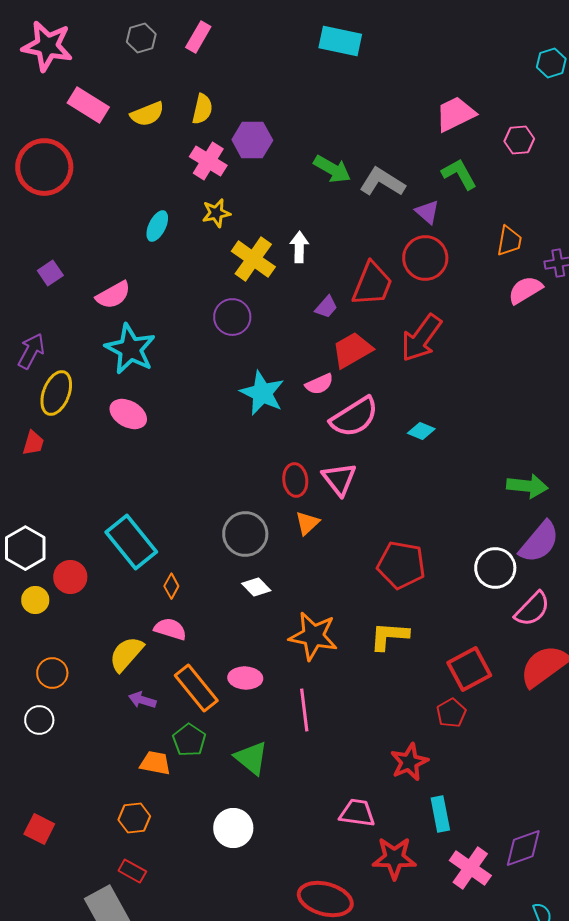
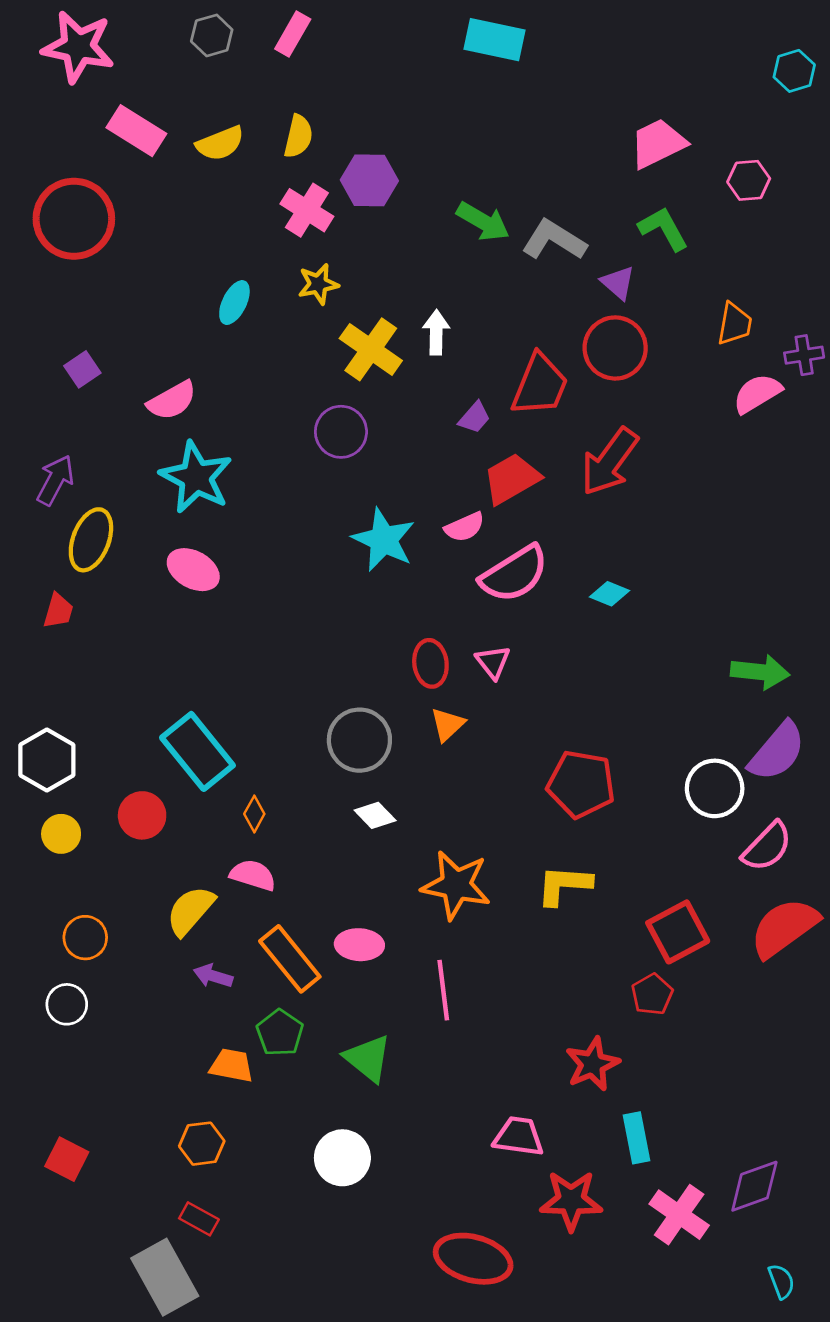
pink triangle: (339, 479) -> (493, 662), size x0.7
red circle: (70, 577) -> (142, 815), moved

